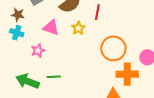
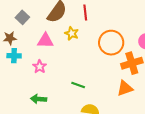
green line: (54, 77) -> (78, 85), moved, turned 40
green arrow: (28, 81) -> (39, 99), size x0.7

